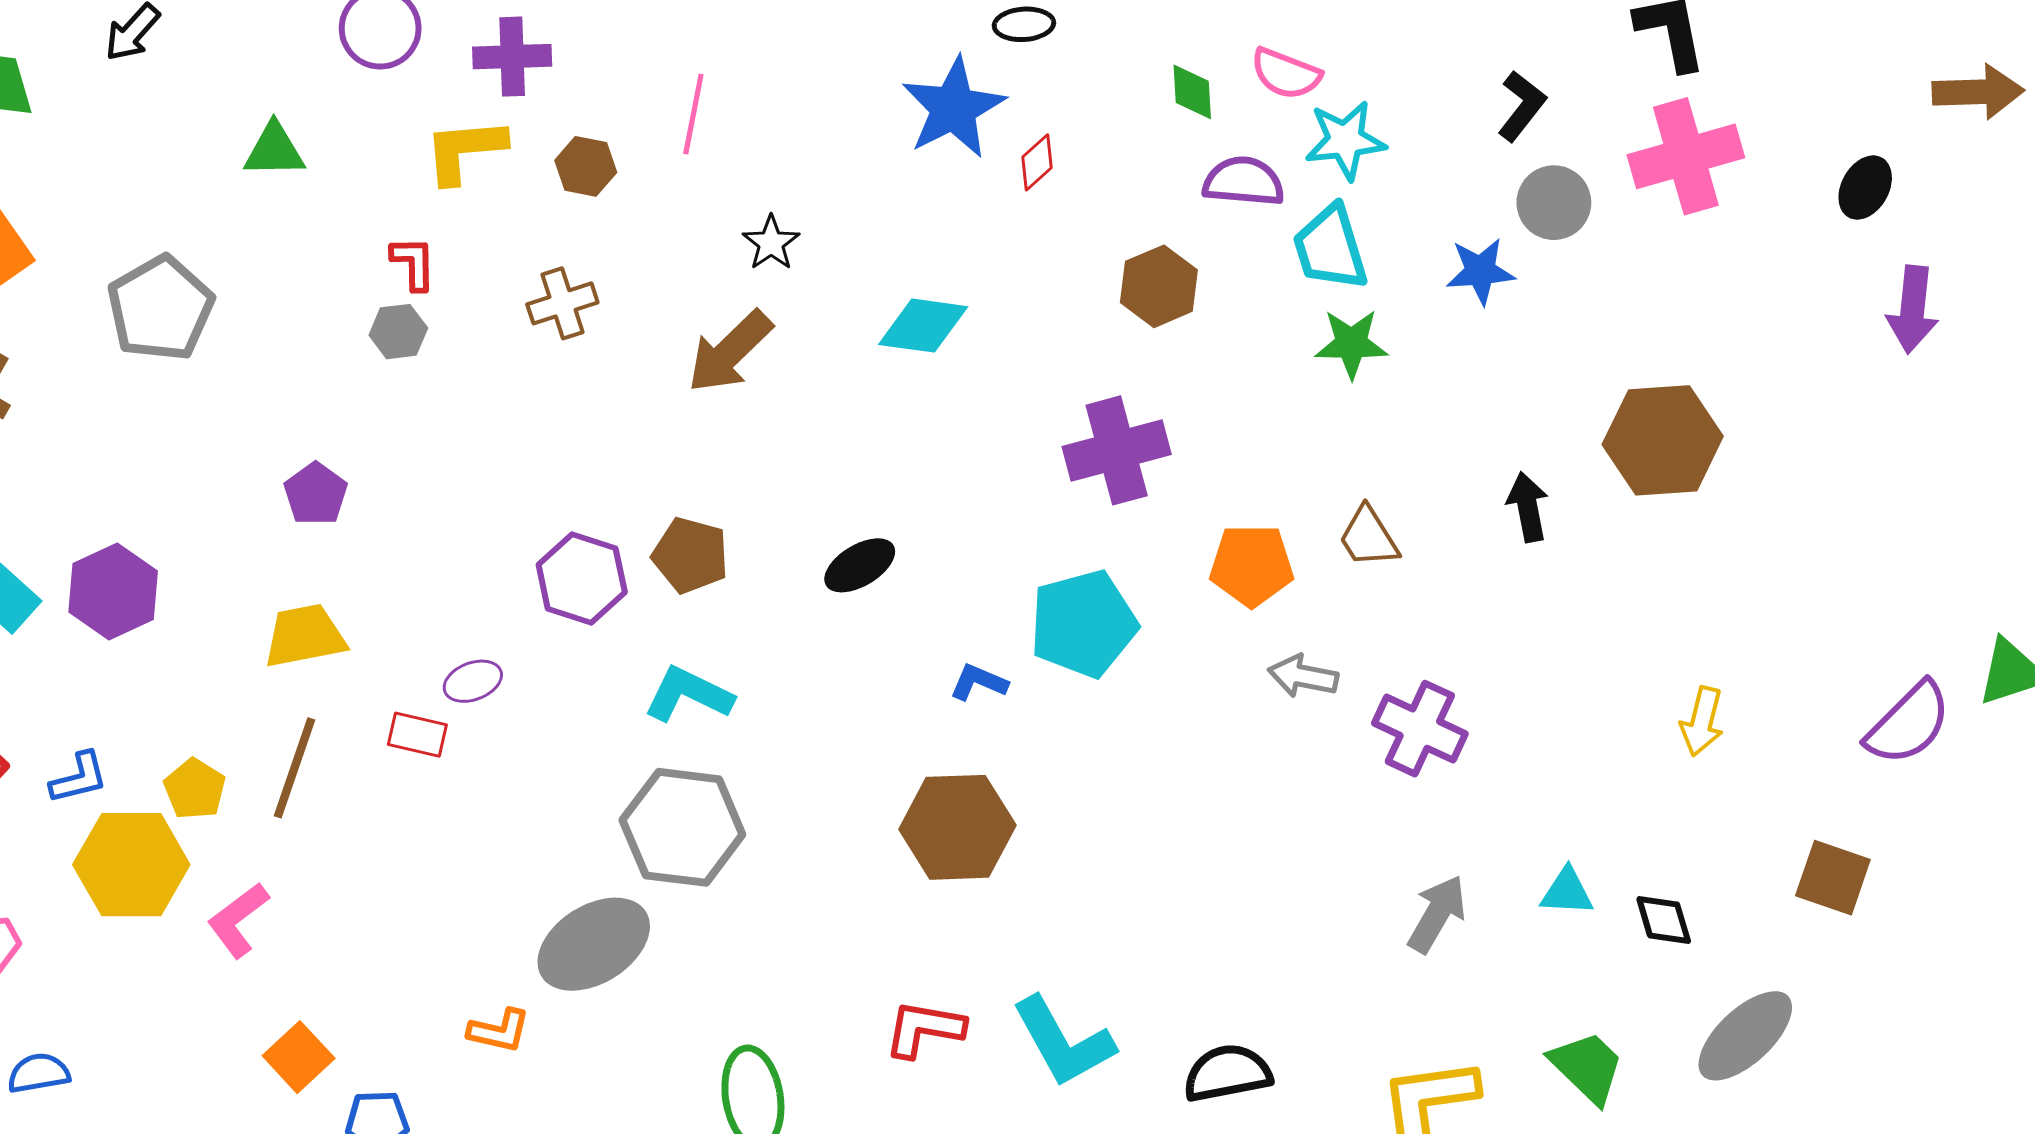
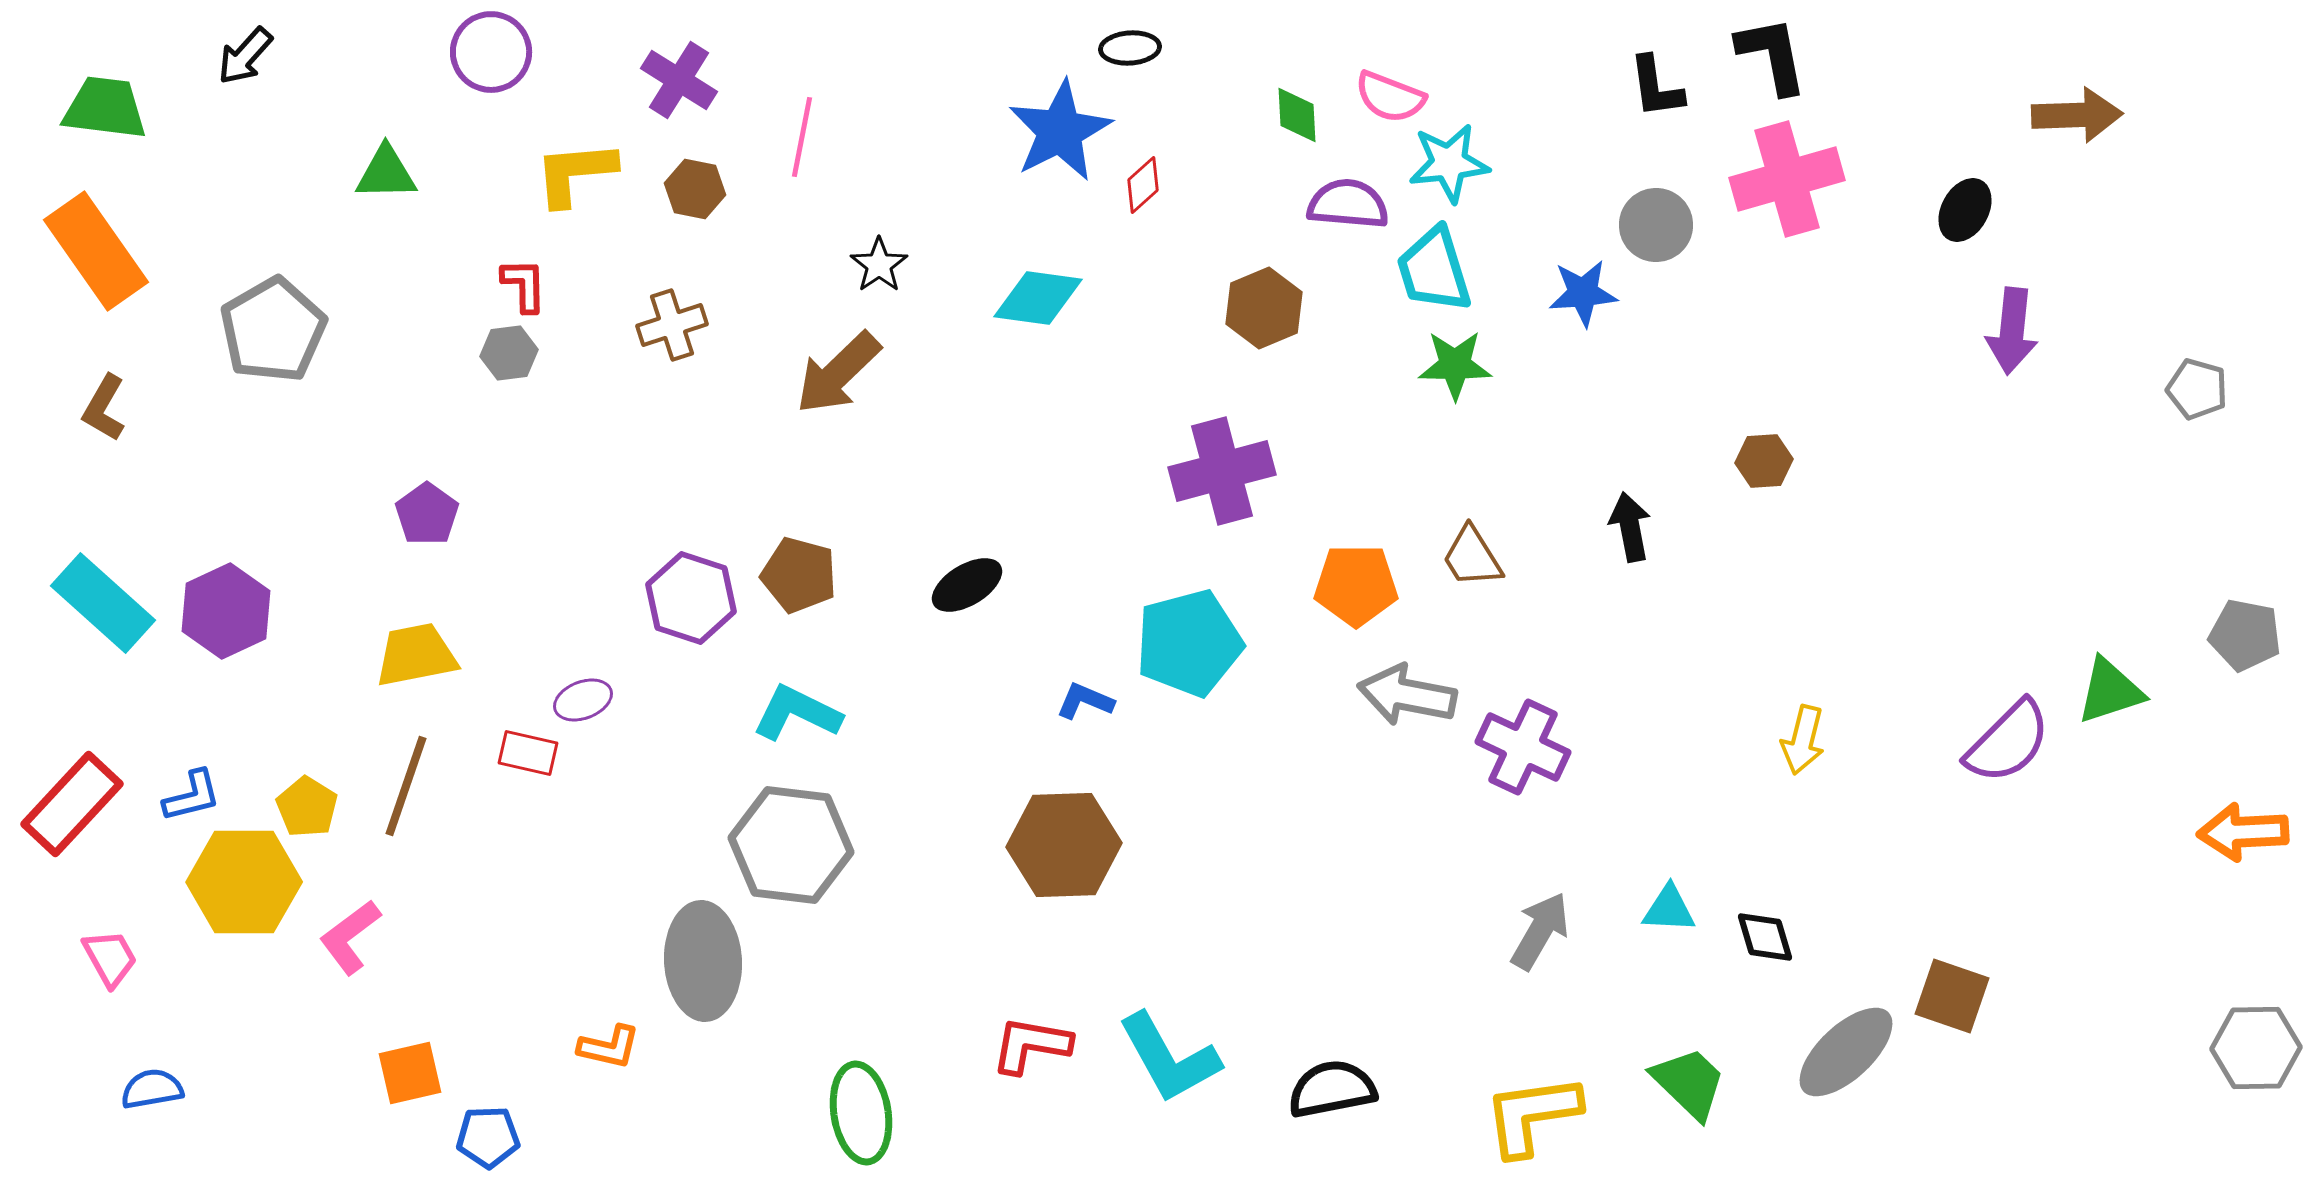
purple cross: (512, 57) -> (679, 80), moved, turned 34
black L-shape: (1522, 106) -> (1656, 87), moved, turned 134
cyan diamond: (923, 326) -> (1038, 298), moved
brown hexagon: (1663, 440) -> (1764, 461), size x0.5
gray arrow: (1303, 676) -> (1407, 695), size x1.4
brown square: (1833, 878) -> (1952, 996), moved
gray ellipse: (594, 944) -> (703, 961), turned -61
orange square: (299, 1057) -> (410, 1073), turned 30

